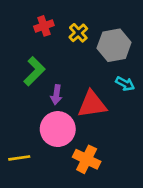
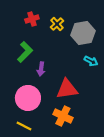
red triangle: (92, 104) -> (67, 89), moved
pink circle: (58, 129) -> (28, 98), moved
yellow line: (19, 158) -> (24, 126), moved, turned 35

